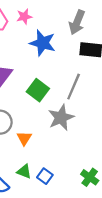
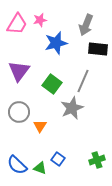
blue star: (43, 43) -> (56, 43), turned -30
green triangle: (24, 172) -> (40, 168), moved
green cross: (90, 177) -> (97, 160), turned 35

